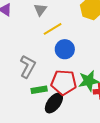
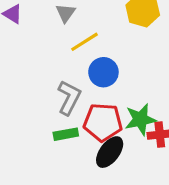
gray L-shape: (28, 66) -> (69, 98), moved
black ellipse: (54, 103) -> (110, 152), moved

